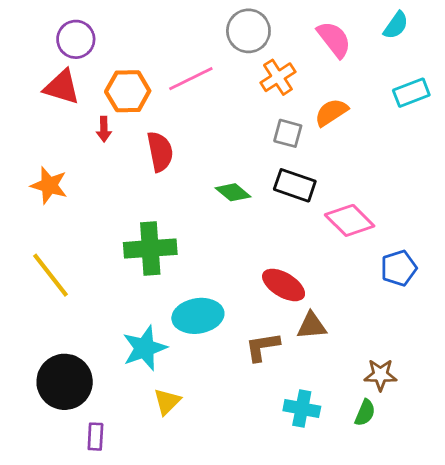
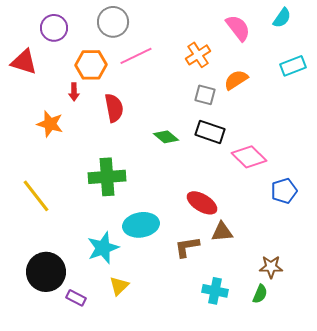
gray circle: (248, 31) -> (113, 22), moved
red triangle: (62, 87) -> (24, 62), moved
orange star: (49, 185) -> (50, 124), moved
purple rectangle: (95, 437) -> (76, 298), moved, turned -66

